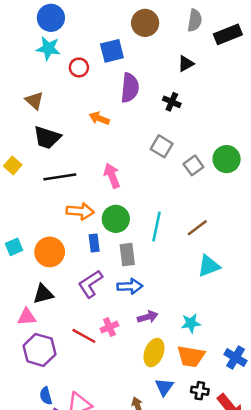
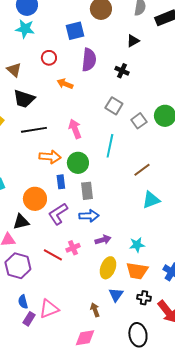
red circle: (79, 67) -> (49, 58), moved
cyan line: (157, 227) -> (110, 146), moved
orange circle: (50, 252) -> (35, 199), moved

